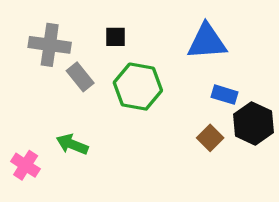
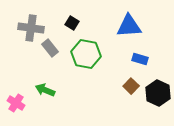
black square: (115, 37) -> (72, 23), turned 32
black hexagon: (253, 123) -> (158, 93), moved

